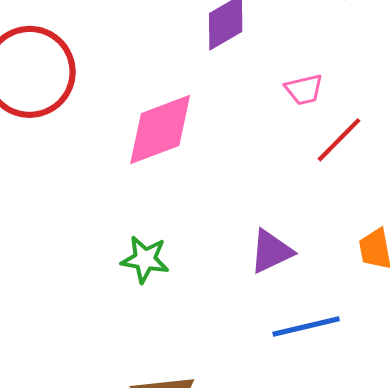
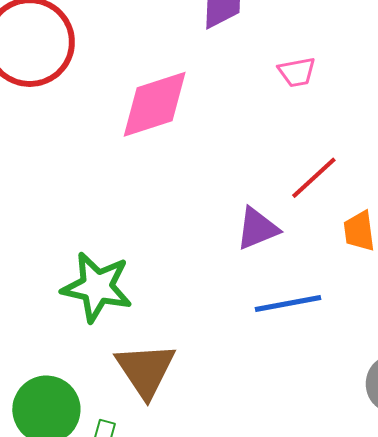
red line: (339, 140) -> (314, 178), moved
green star: (145, 259) -> (97, 287), moved, size x1.5

